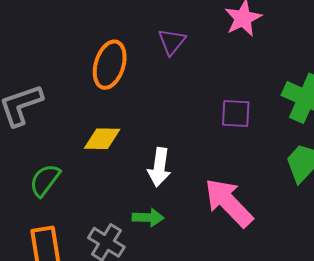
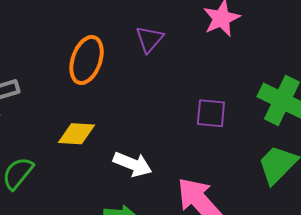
white arrow: (159, 167) -> (133, 164), turned -78

